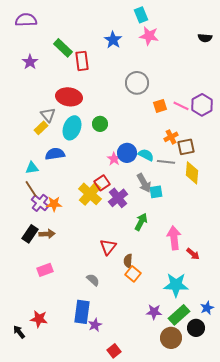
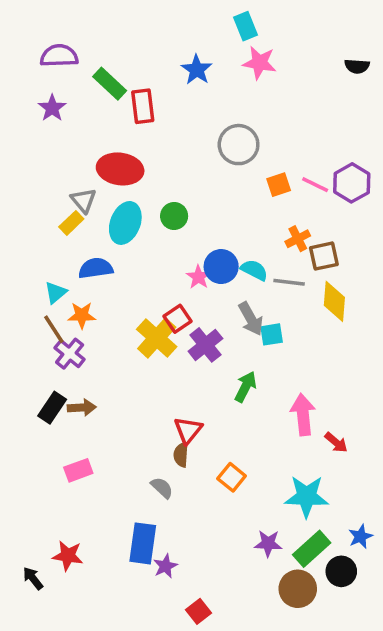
purple semicircle: (26, 20) -> (59, 56), moved
cyan triangle: (32, 168) -> (56, 293), turned -32
orange star: (54, 204) -> (82, 315), moved
brown semicircle: (128, 261) -> (181, 455), moved

